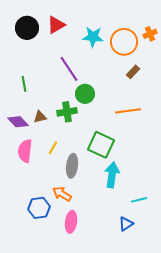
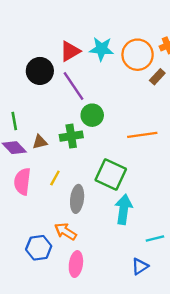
red triangle: (56, 25) -> (70, 51), moved
black circle: (27, 28) -> (40, 71), moved
brown rectangle: (133, 72) -> (157, 77), moved
green line: (24, 84) -> (14, 121), moved

